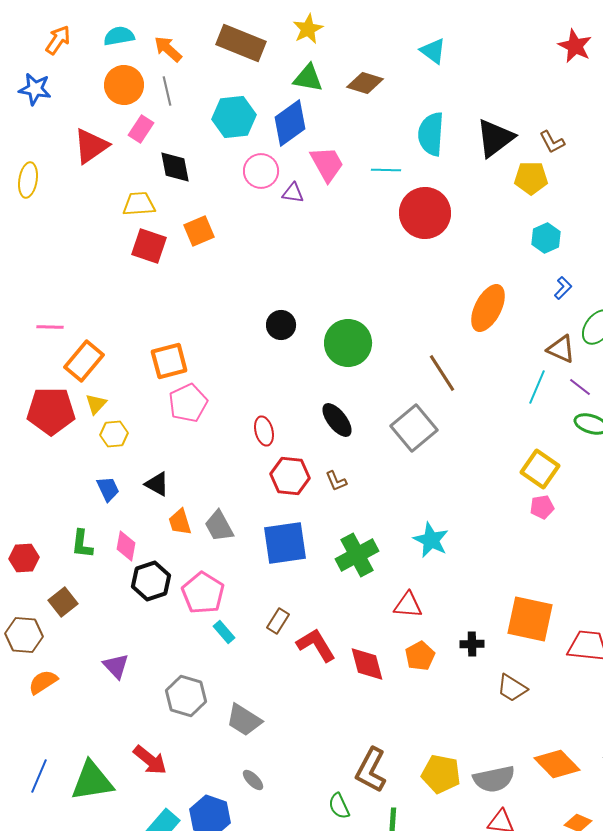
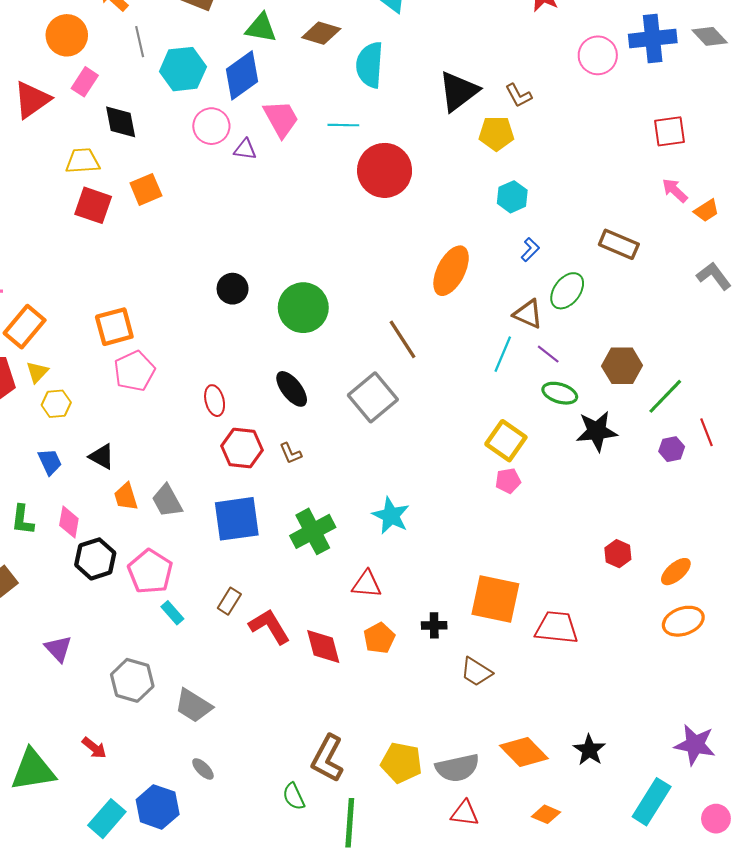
gray line: (167, 91) -> (140, 42), moved
cyan semicircle: (431, 134) -> (370, 65), moved
red arrow: (150, 760) -> (94, 748), size x0.7

